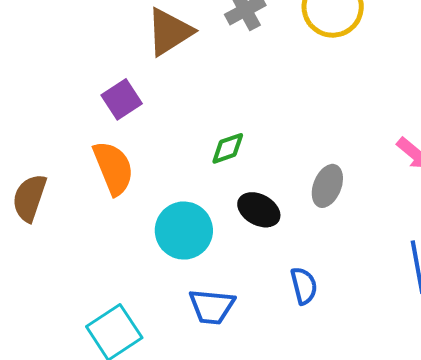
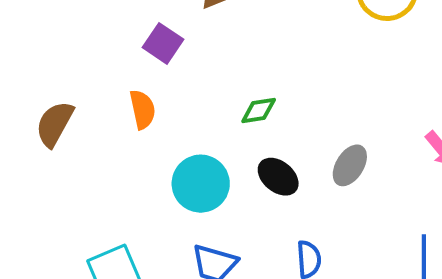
purple square: (122, 99) -> (163, 43), turned -33
orange semicircle: (113, 168) -> (142, 109), size x0.7

